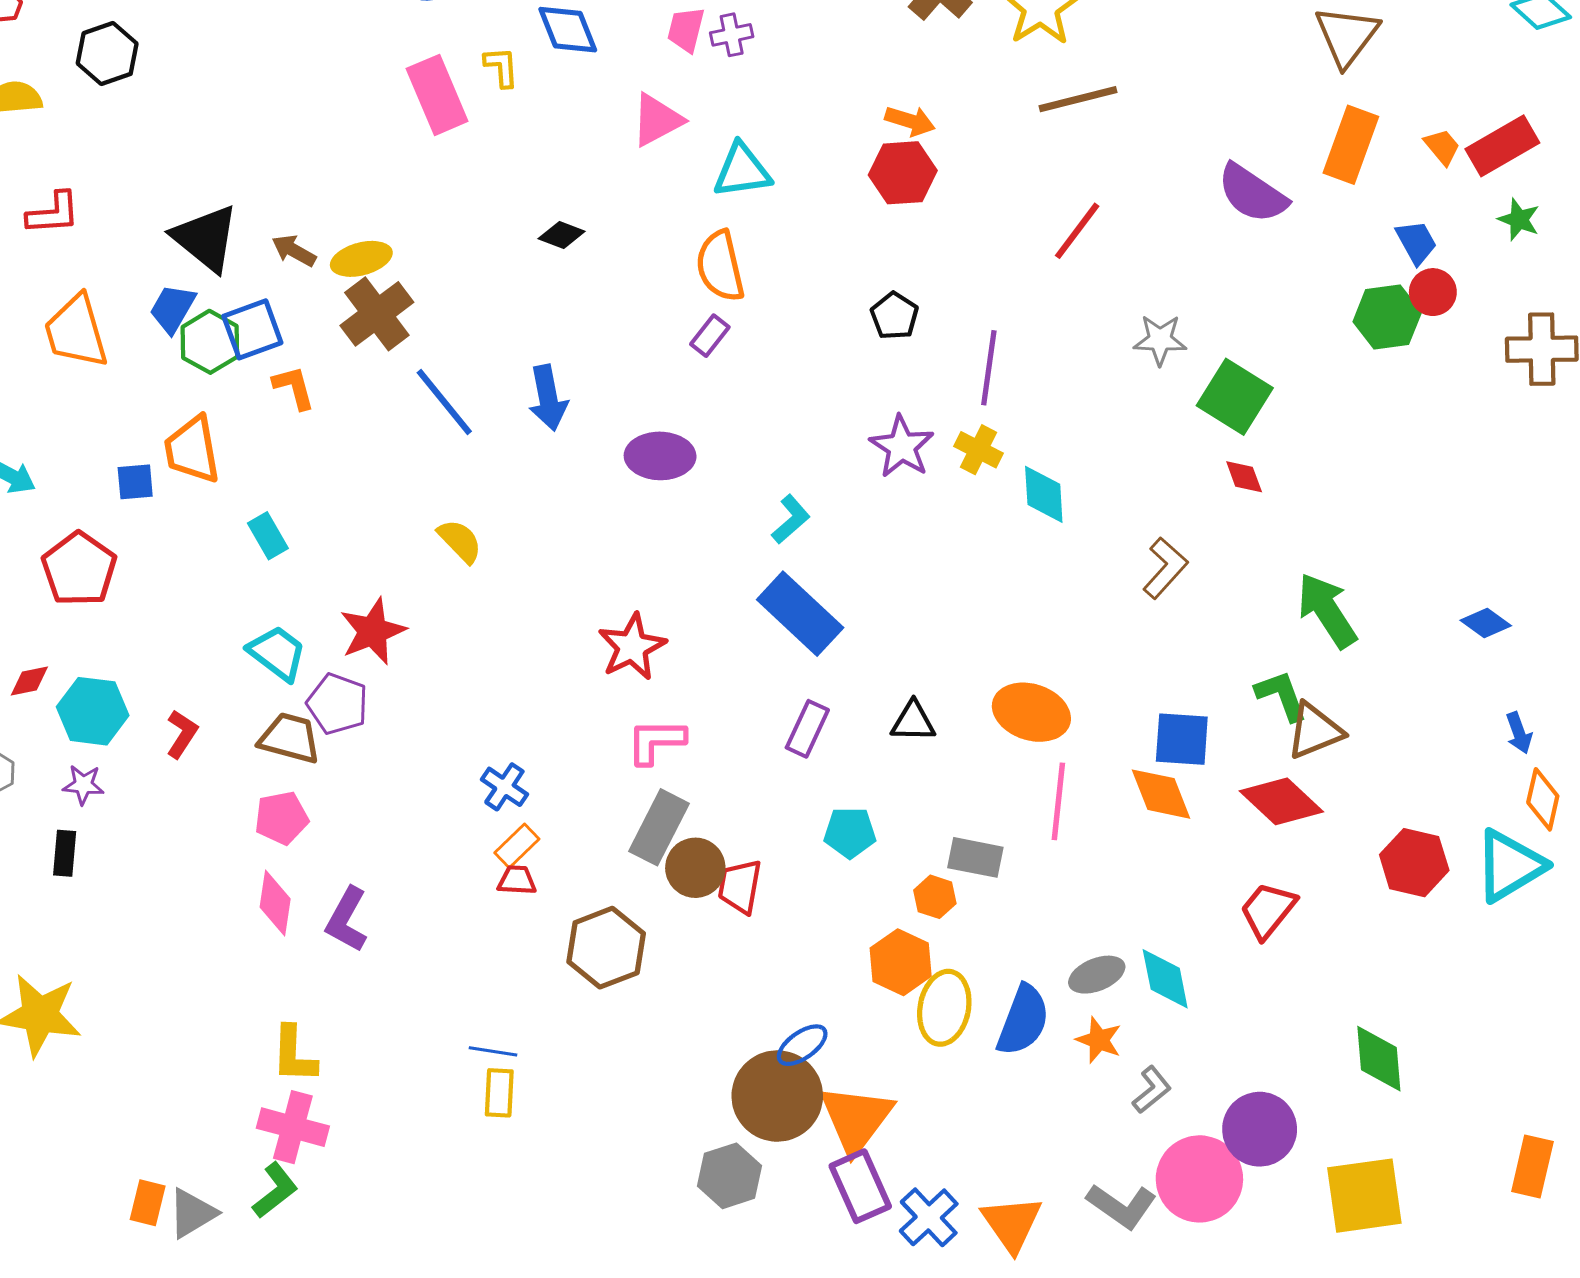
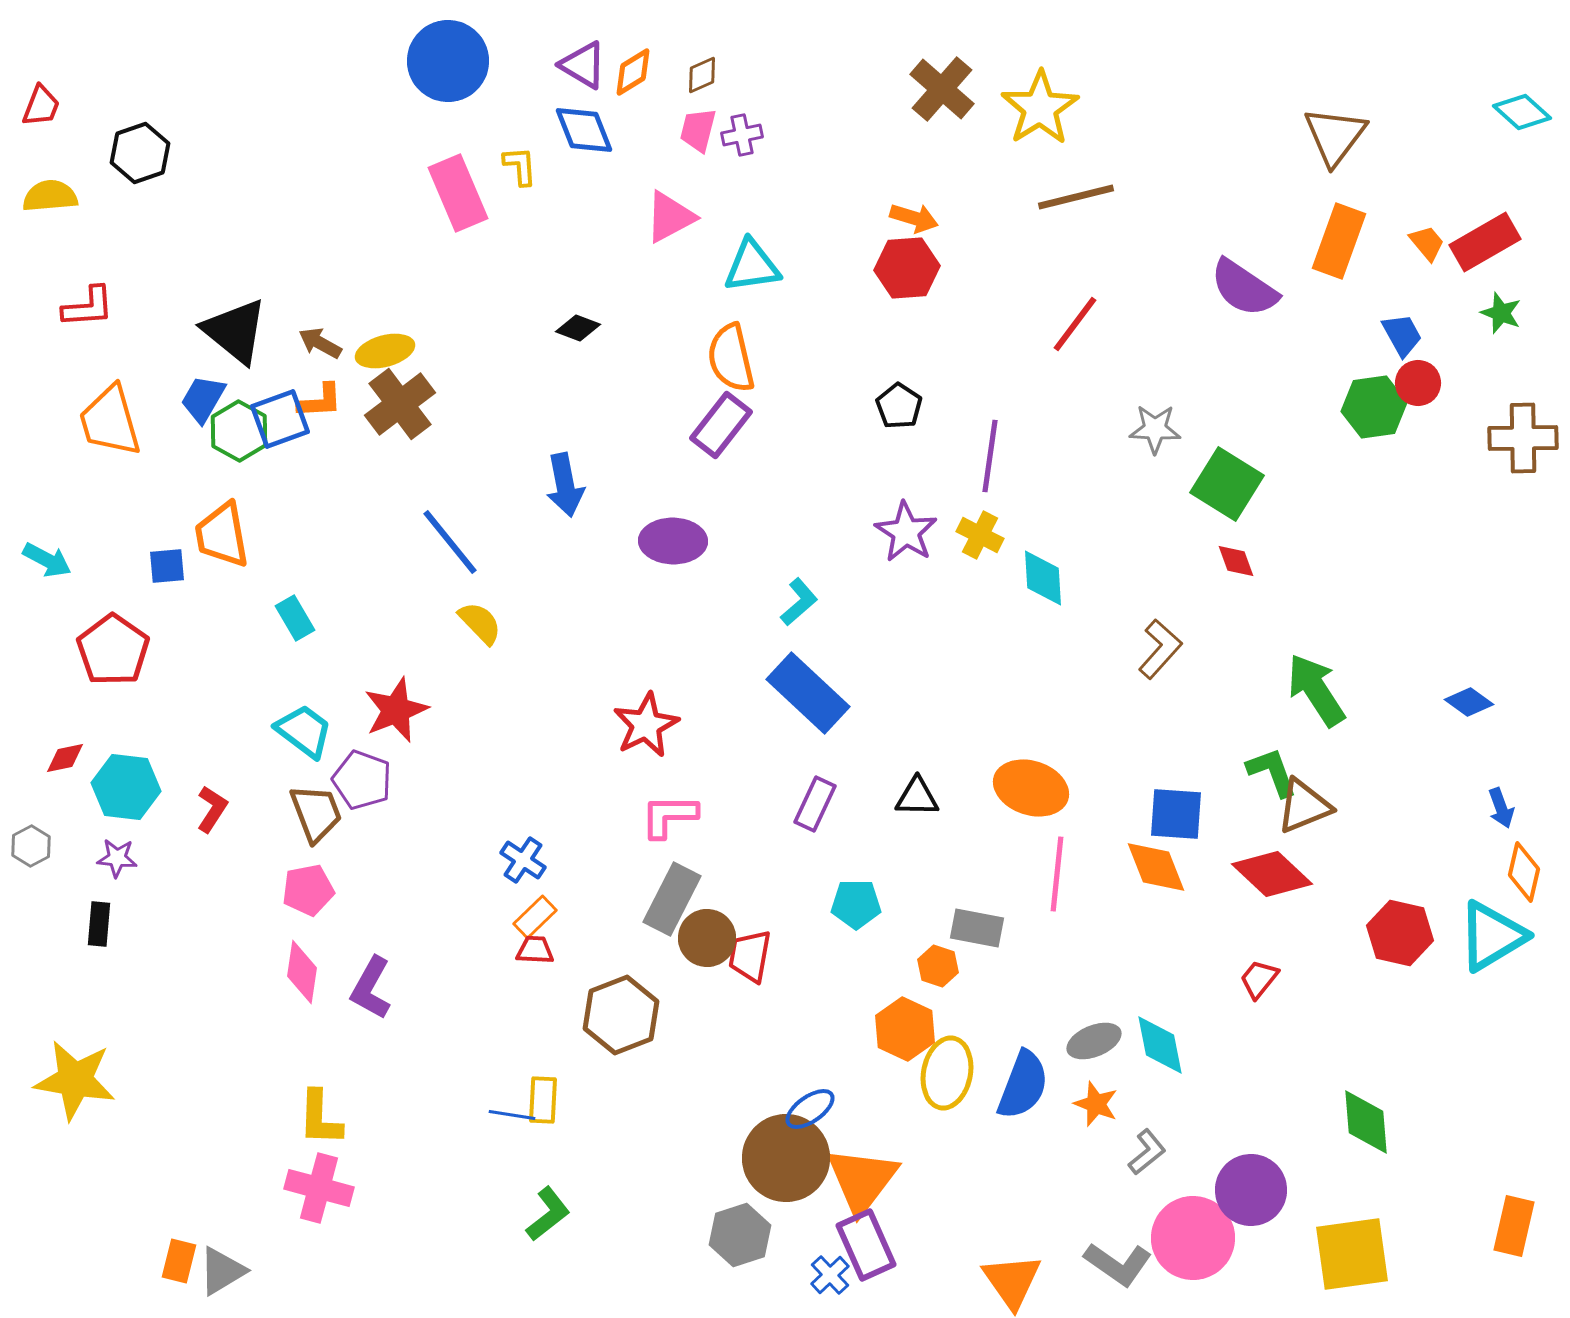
purple rectangle: (710, 336) -> (721, 425), size x1.6
orange L-shape: (294, 387) -> (320, 401), moved, turned 102
blue line: (444, 402) -> (450, 542), moved
brown trapezoid: (290, 738) -> (316, 813), turned 54
red trapezoid: (1268, 910) -> (1259, 979), size x0.7
yellow rectangle: (499, 1093) -> (543, 1100), moved
green L-shape: (275, 1190) -> (548, 1214), moved
blue cross: (929, 1217) -> (830, 1275), moved, size x0.7

